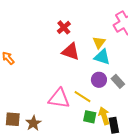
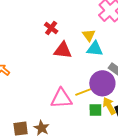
purple circle: (99, 80) -> (102, 83), moved, size x1.6
yellow line: (82, 97) -> (84, 92), turned -42

